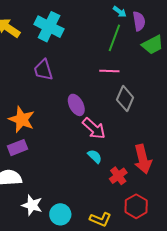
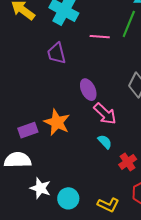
pink line: (109, 71) -> (100, 37), moved
orange star: (22, 119) -> (57, 122), moved

